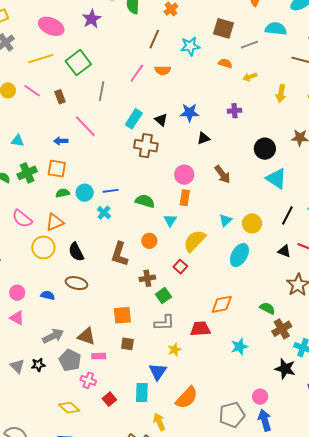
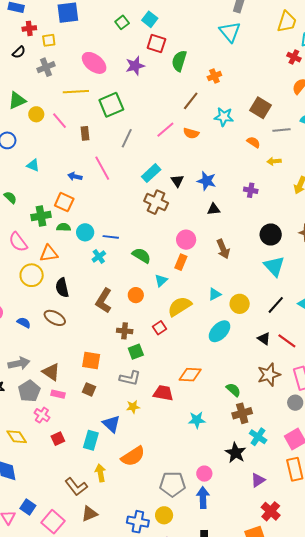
green cross: (27, 173) -> (41, 216), moved
blue triangle: (158, 372) -> (111, 424), turned -36

